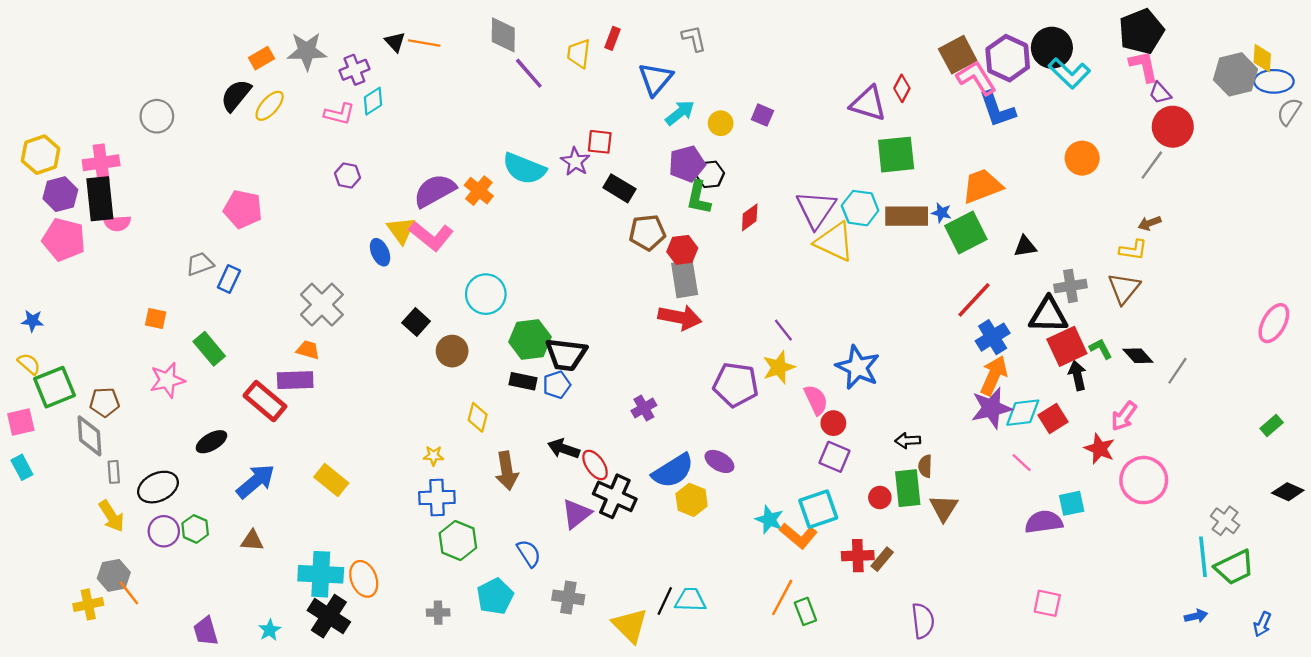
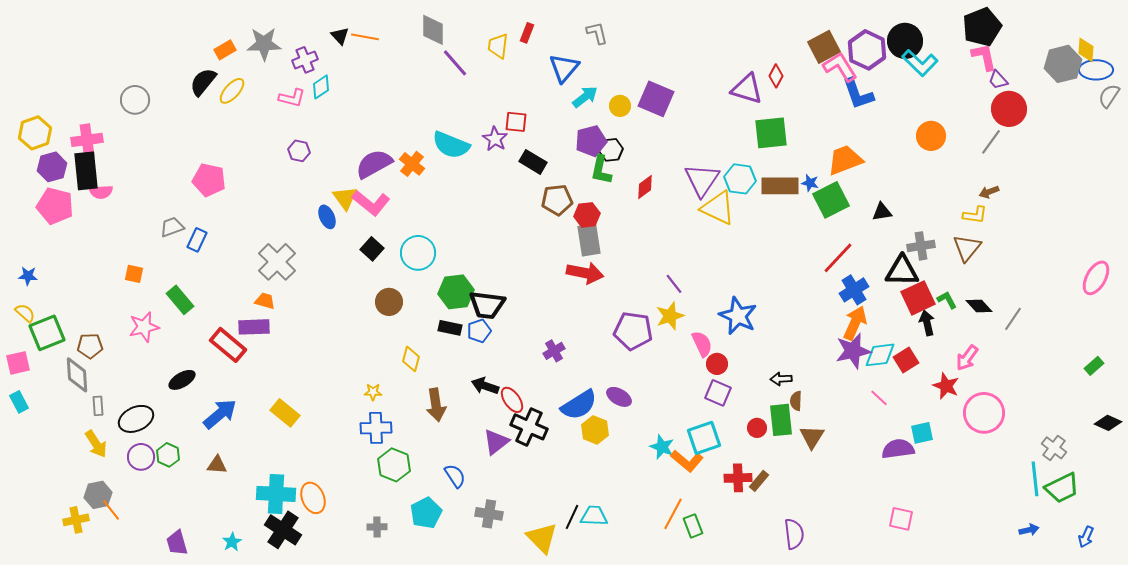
purple square: (762, 115) -> (656, 99), size x1.8
black square: (416, 322) -> (372, 249), moved

